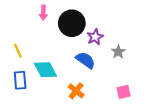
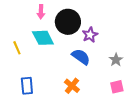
gray star: (118, 52) -> (116, 60), moved
cyan diamond: (45, 70) -> (43, 38), moved
blue rectangle: (20, 80) -> (27, 86), moved

